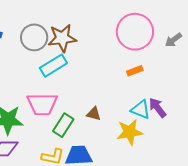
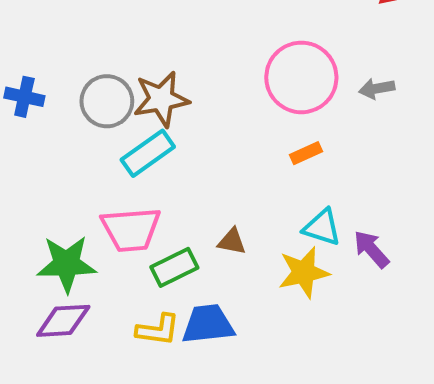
gray arrow: (173, 40) -> (377, 89), turned 30
purple arrow: (158, 108) -> (371, 249), moved
green rectangle: (63, 125) -> (174, 267), turned 35

